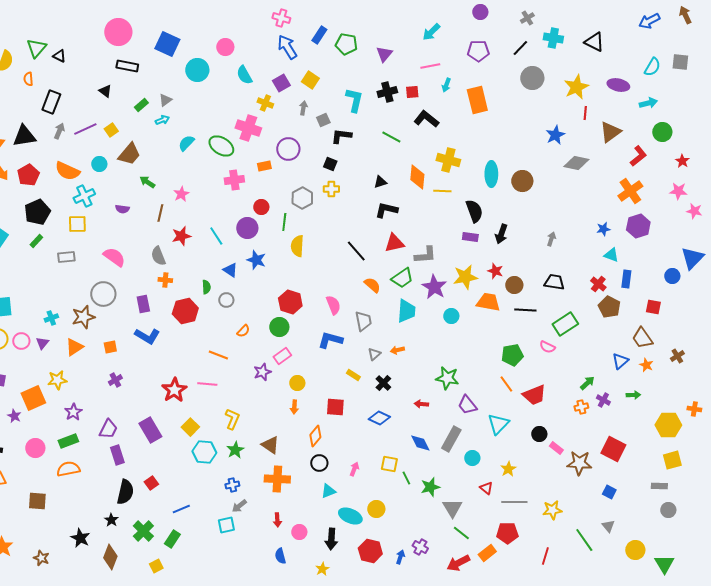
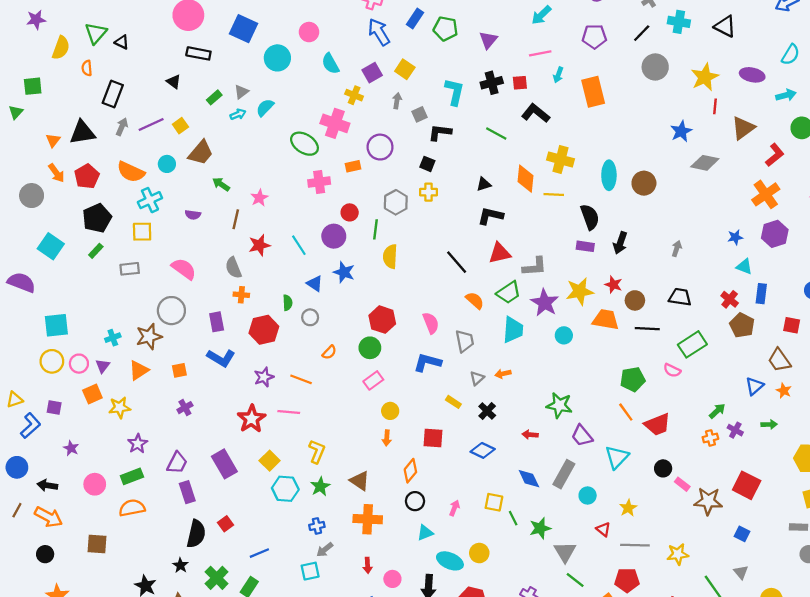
cyan semicircle: (186, 143) -> (265, 108), moved
purple star: (262, 372) -> (264, 377), moved
orange square: (33, 398) -> (92, 394), moved, size x0.7

